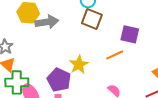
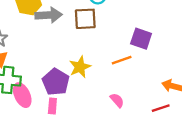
brown square: (92, 19) -> (85, 19), moved, turned -30

